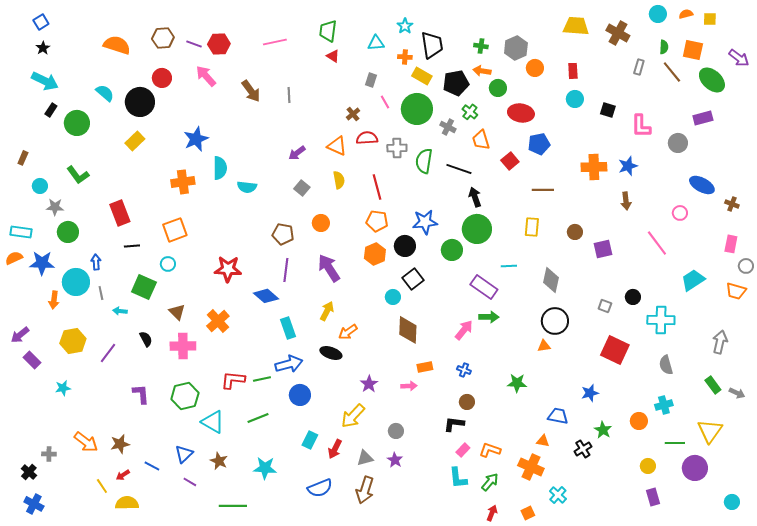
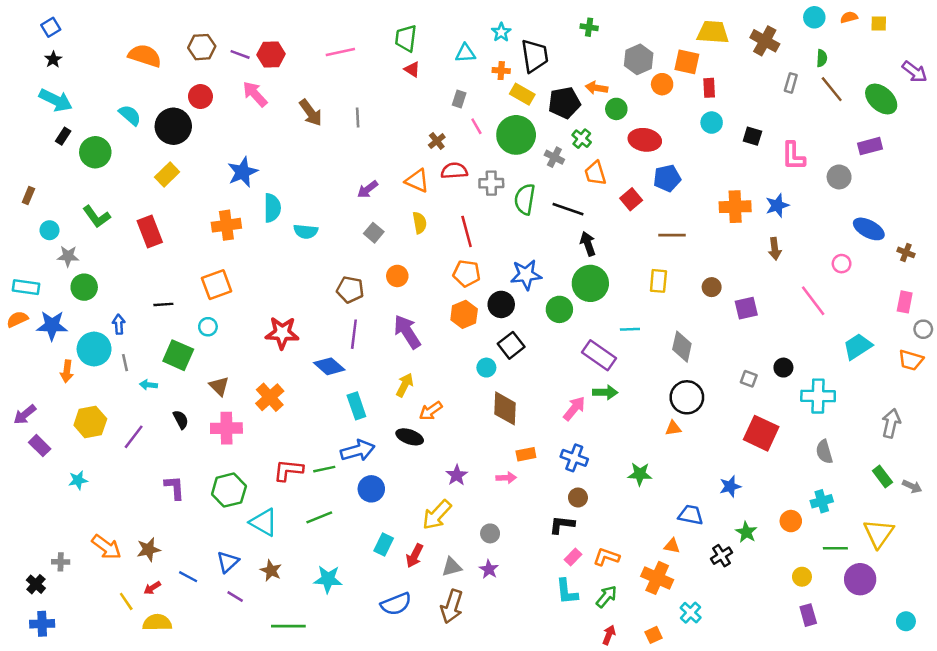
green cross: (481, 46) -> (589, 27), moved
orange square: (693, 50) -> (687, 62), moved
red rectangle: (120, 213) -> (150, 231), moved
blue cross: (464, 370) -> (574, 458), size x1.5
blue cross: (34, 504) -> (42, 624), turned -30

